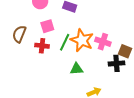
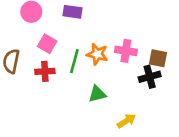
pink square: (47, 26) -> (47, 44), turned -32
orange star: (82, 40) -> (97, 54), size x0.7

